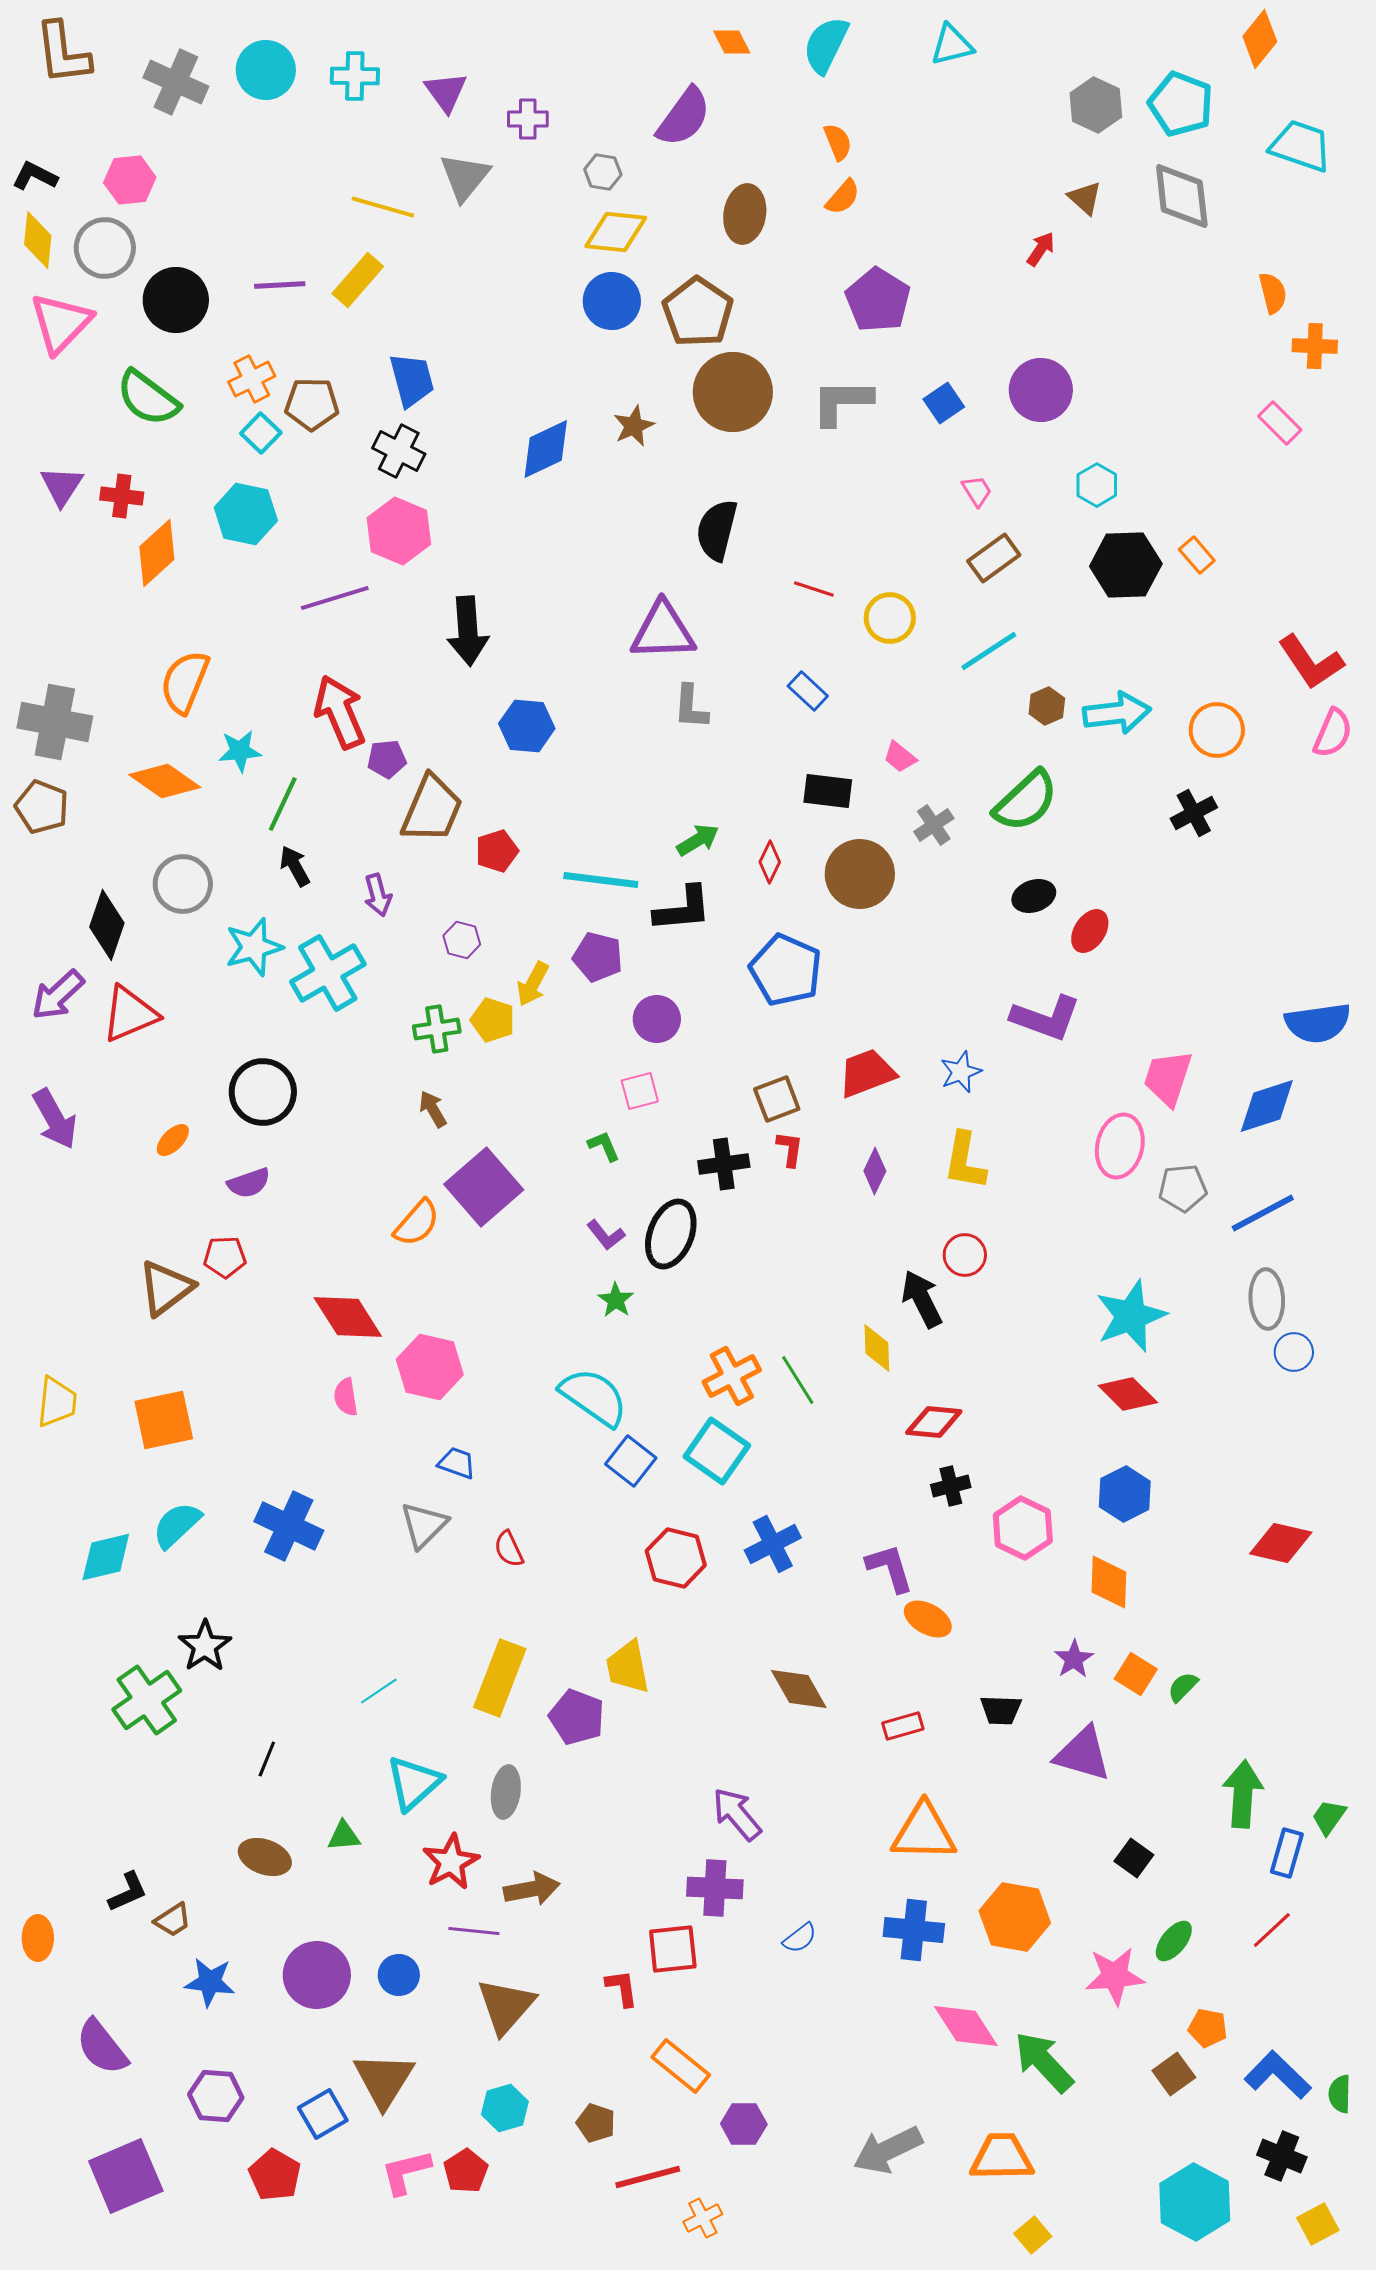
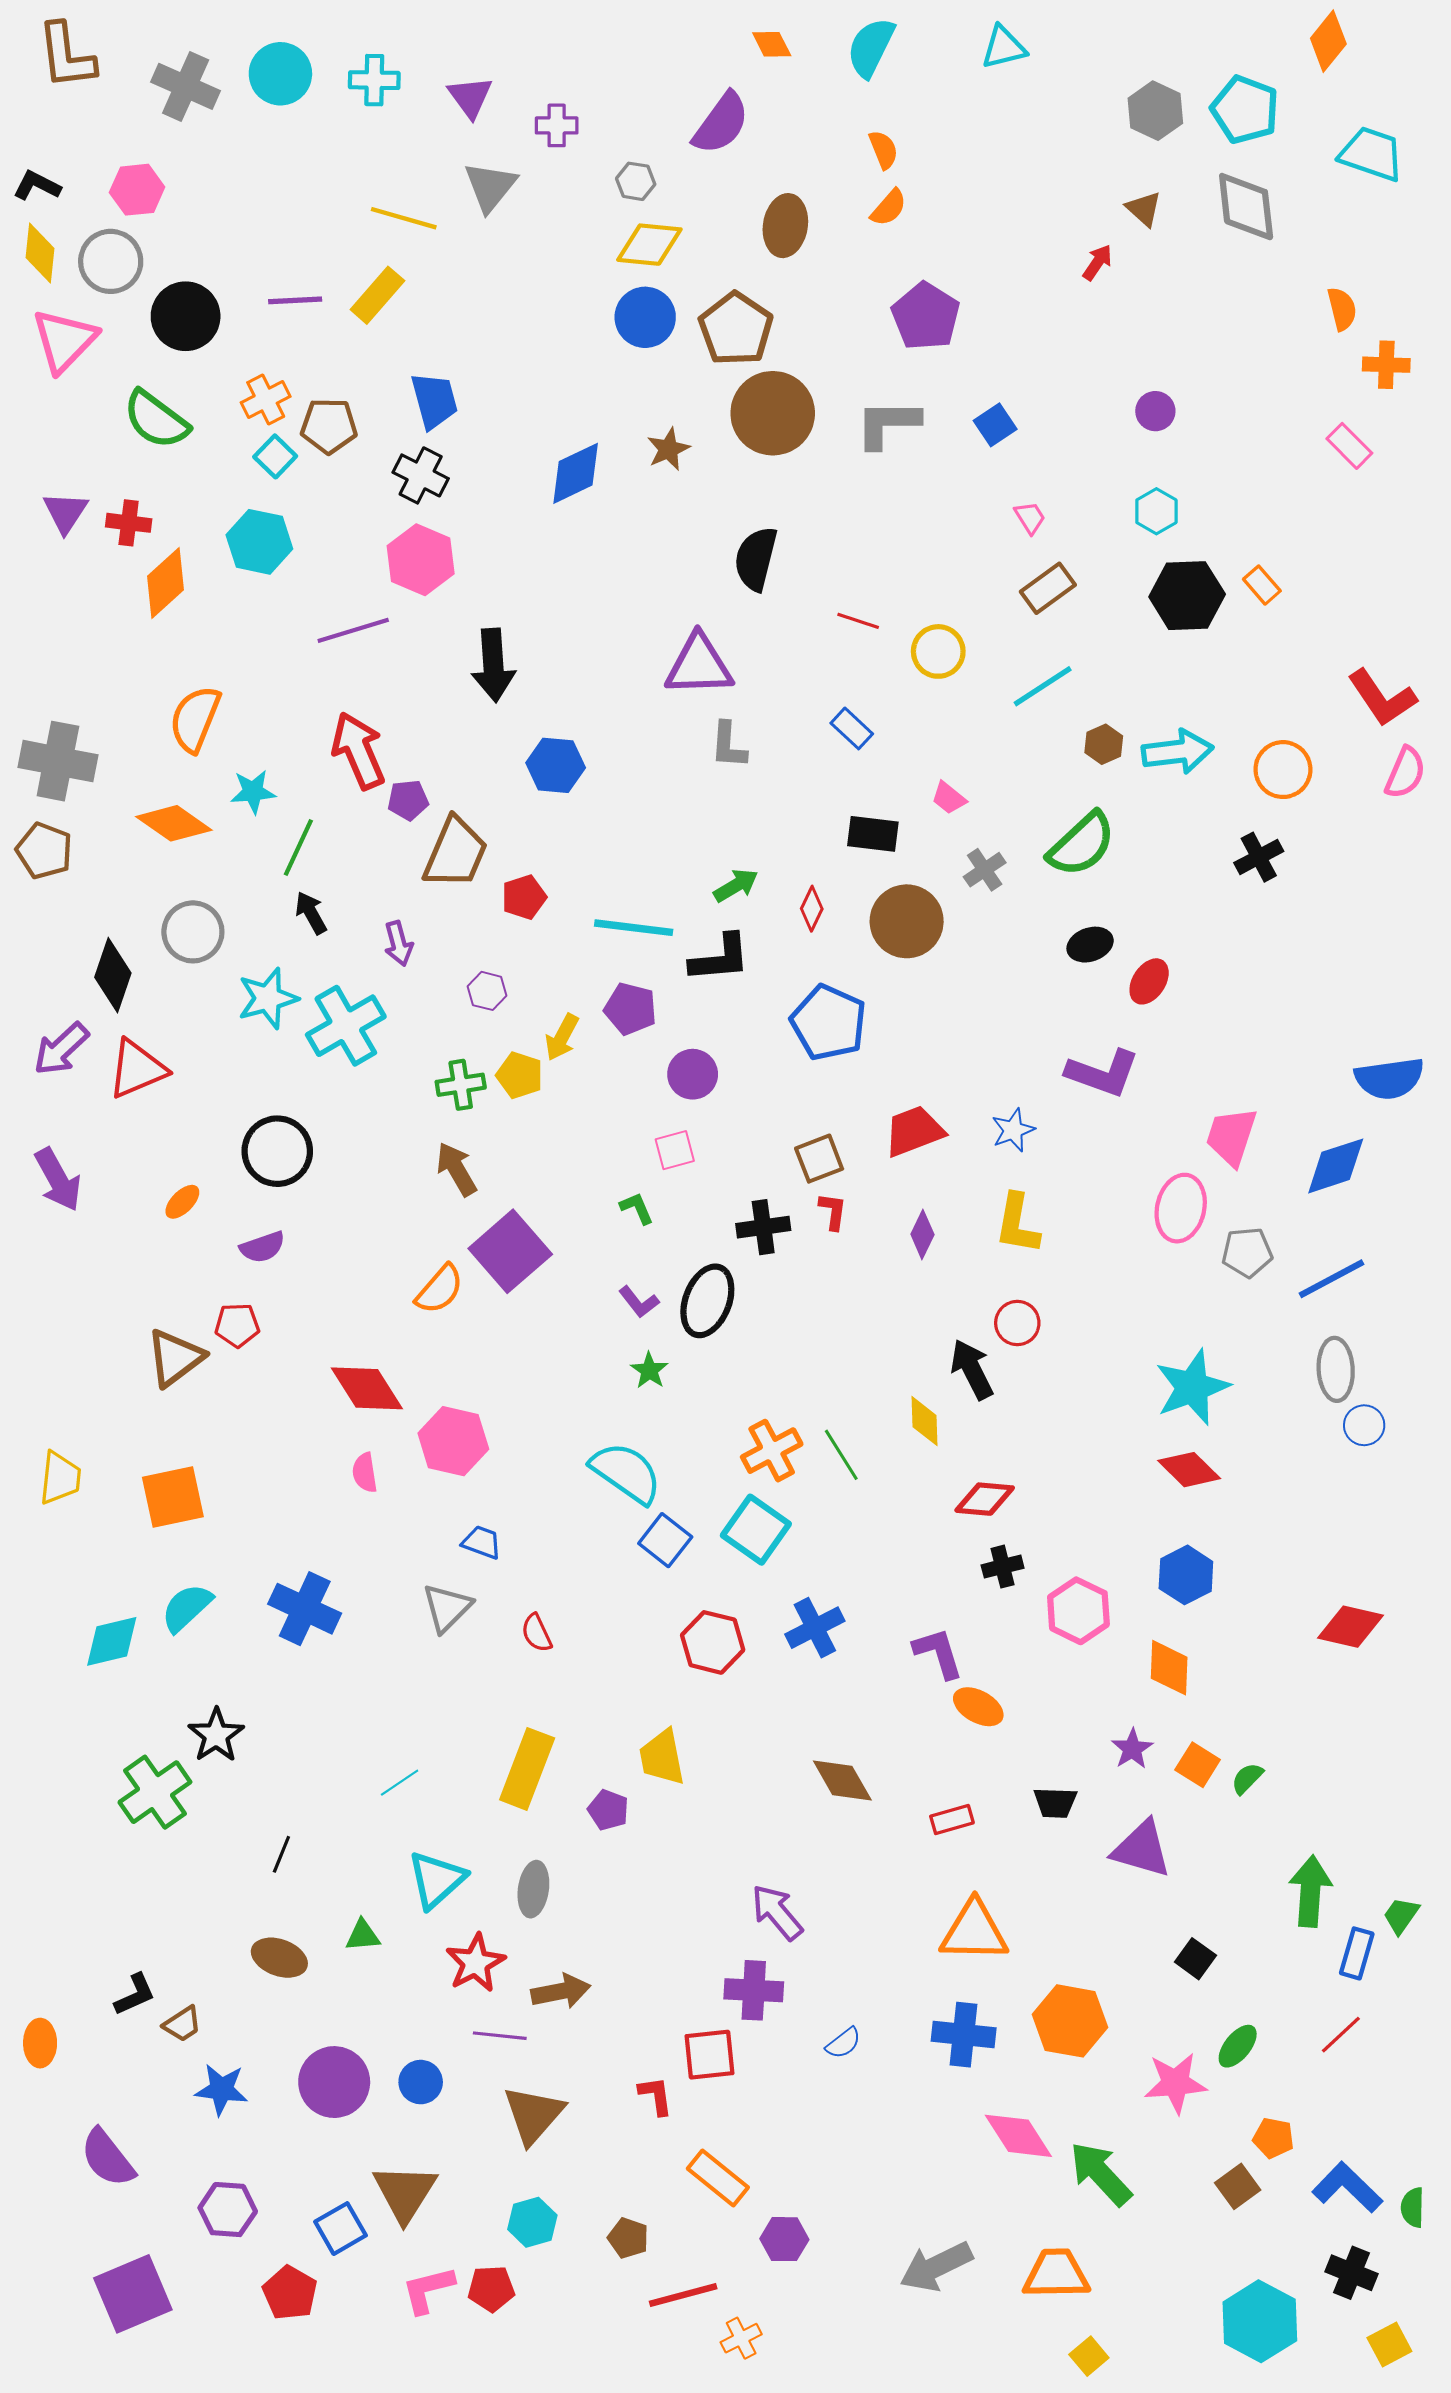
purple circle: (1041, 390) -> (1155, 411), moved, size x0.6
brown arrow: (433, 1109) -> (456, 1169), size x1.4
purple pentagon: (577, 1717) -> (608, 1810), size x0.7
red pentagon: (466, 2171) -> (491, 2289), turned 30

